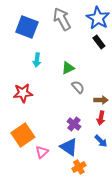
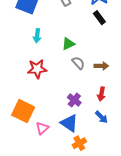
red star: (23, 93) -> (37, 69), moved
brown arrow: (101, 100) -> (101, 66), moved
orange square: (23, 135) -> (23, 111), turned -30

